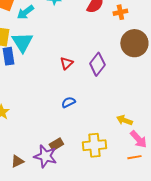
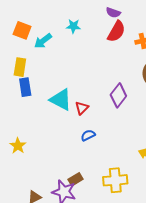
cyan triangle: (22, 42) -> (61, 100), moved, turned -30
red triangle: (66, 63) -> (82, 108), moved

